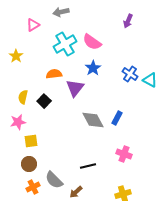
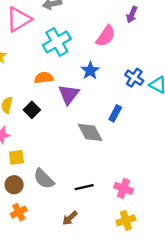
pink triangle: (33, 25) -> (19, 19), size x1.6
pink semicircle: (92, 42) -> (106, 36), moved, turned -90
blue rectangle: (117, 118) -> (115, 113), moved
pink cross: (124, 154) -> (123, 188), moved
gray semicircle: (54, 180) -> (44, 179), moved

